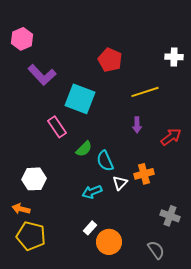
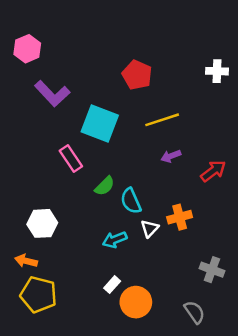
yellow line: (145, 92) -> (162, 120), moved
purple arrow: (137, 125) -> (171, 156), turned 70

